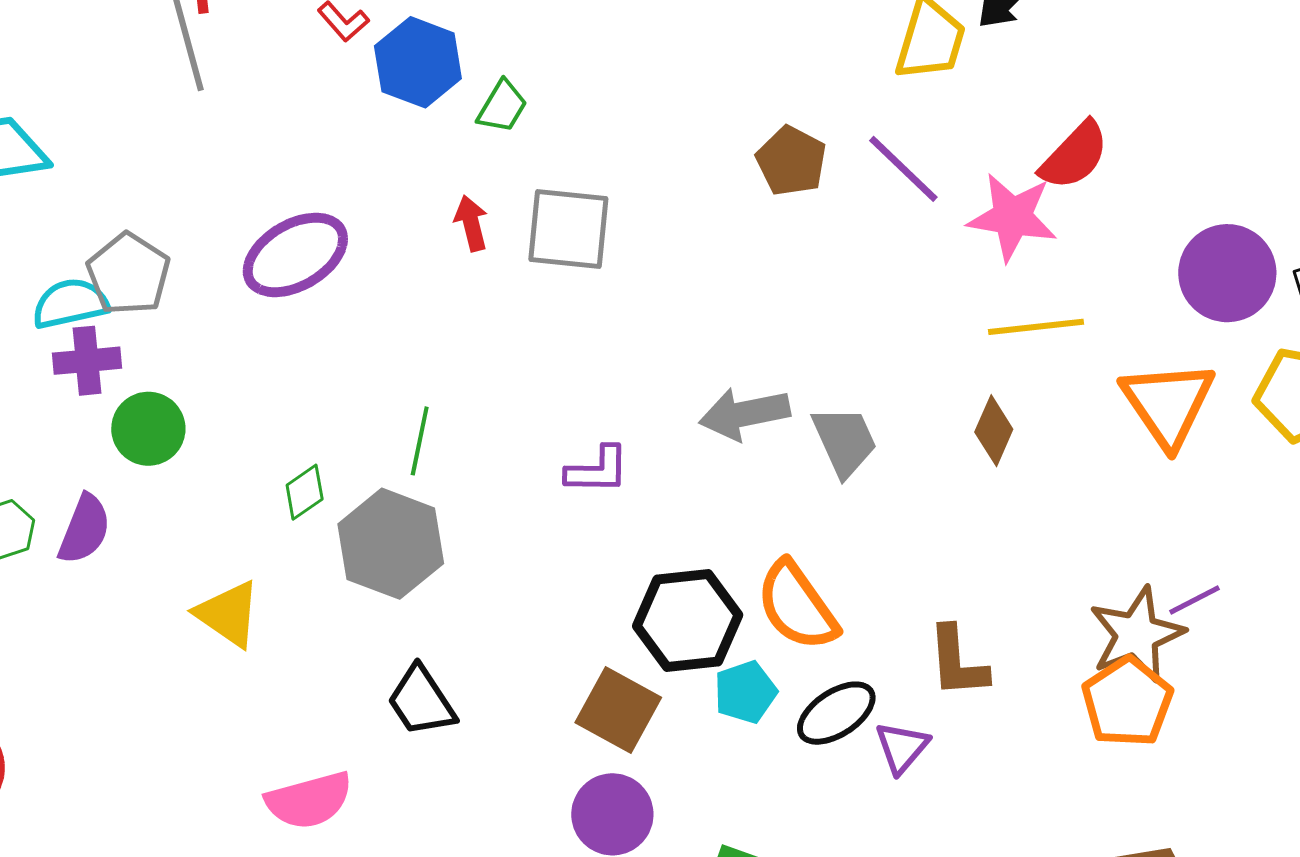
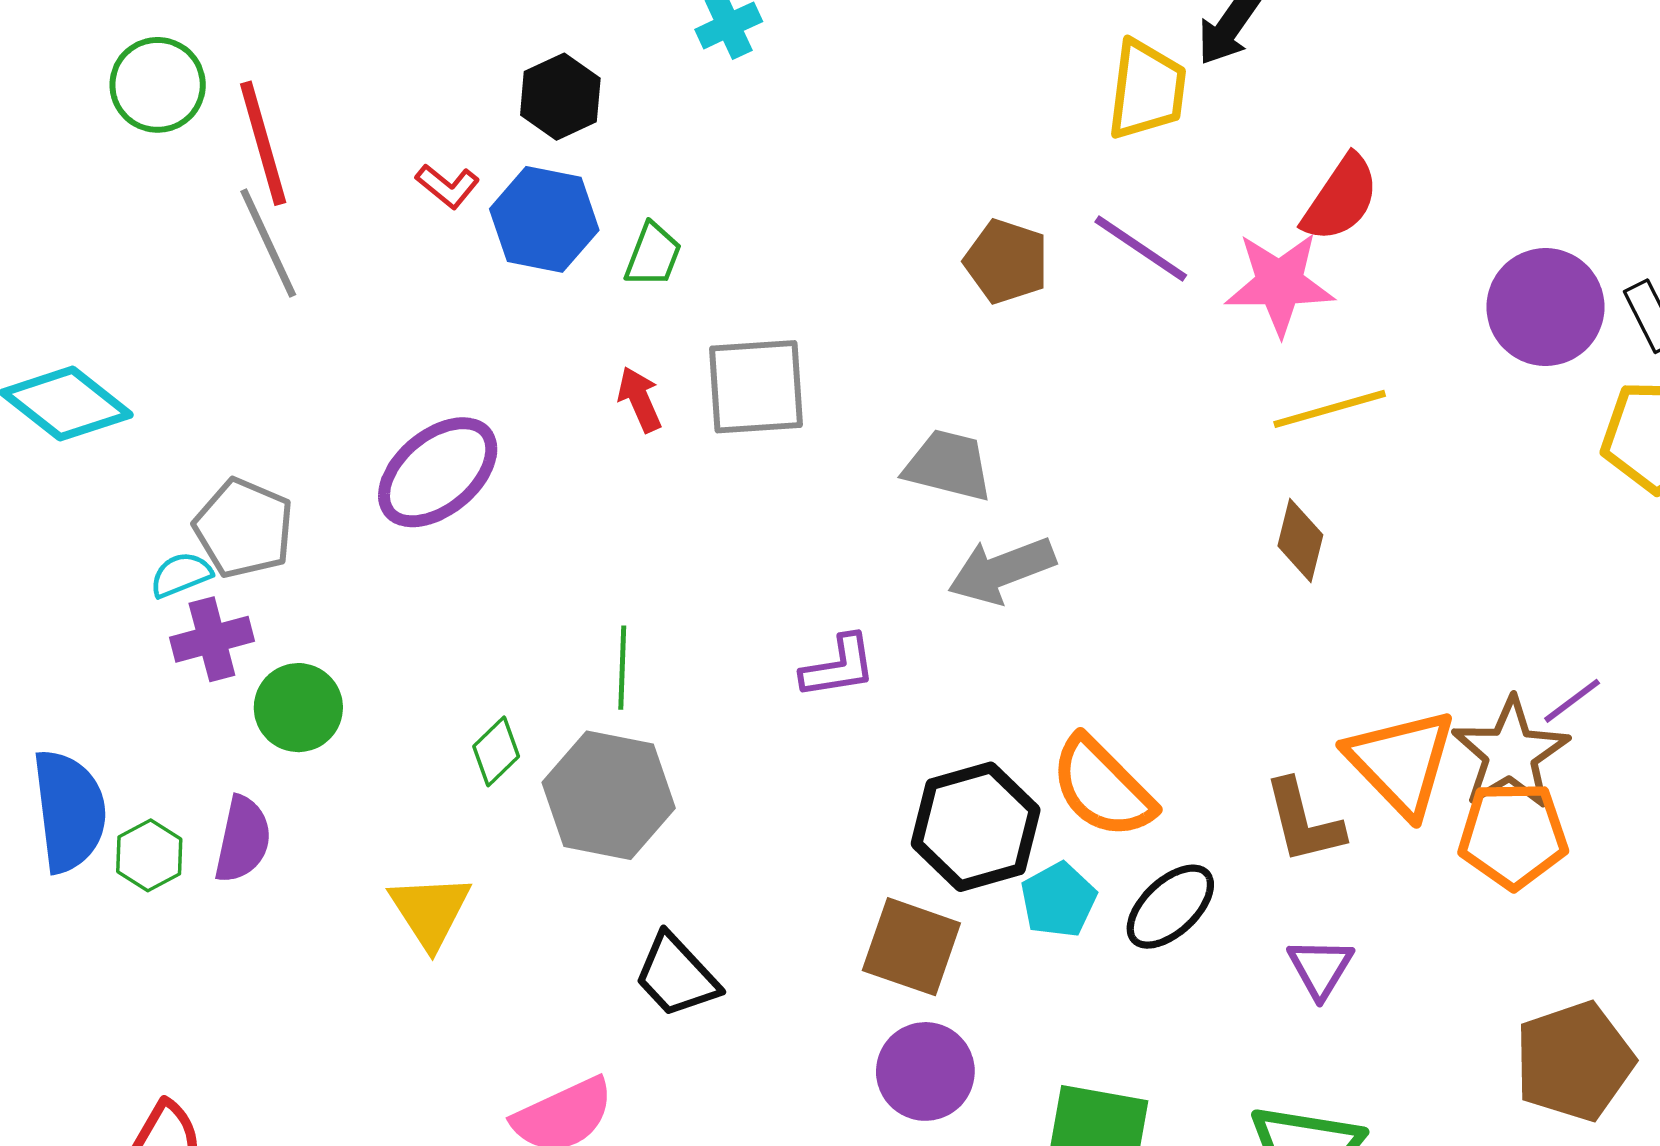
cyan semicircle: (70, 304) -> (181, 575), size x0.7
orange triangle: (1168, 404) -> (1401, 762), moved
gray trapezoid: (845, 441) -> (948, 465), moved, turned -42
yellow triangle: (228, 614) -> (430, 911), turned 32
orange pentagon: (1127, 702) -> (1513, 835), turned -30
purple triangle: (902, 747) -> (1320, 968), moved

